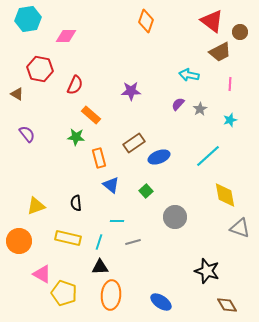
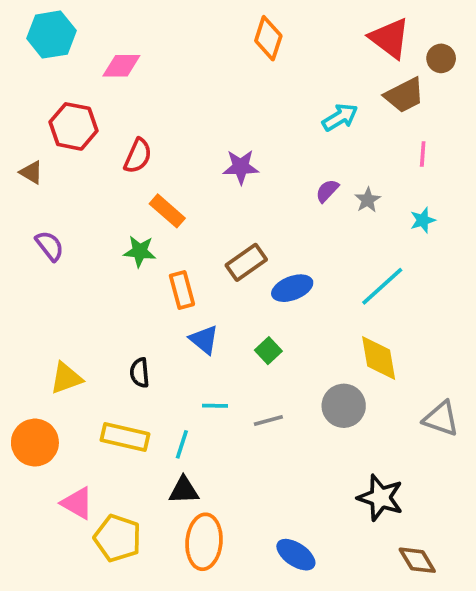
cyan arrow: (189, 75) -> (340, 117), moved, turned 138
yellow diamond: (225, 195) -> (379, 358), moved
gray circle: (175, 217) -> (344, 406), moved
gray line: (133, 242) -> (268, 420), moved

